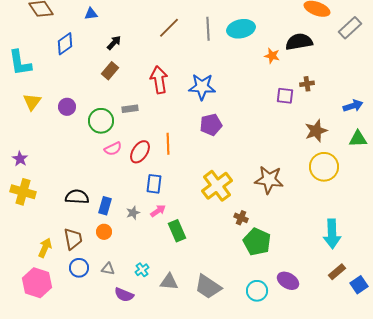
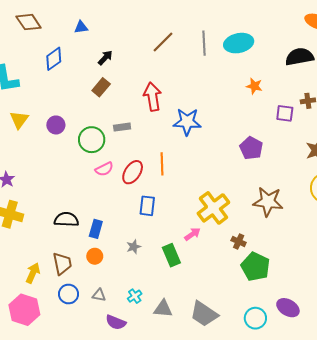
orange star: (272, 56) -> (254, 86), moved
blue star: (202, 87) -> (187, 122), moved
purple pentagon: (211, 125) -> (251, 148), moved, turned -30
pink arrow: (158, 211) -> (192, 234), moved
gray star: (133, 213) -> (134, 247), moved

